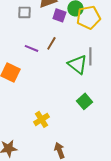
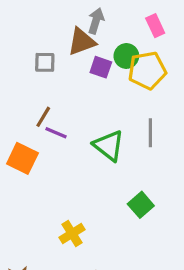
brown line: (51, 43) -> (43, 117), moved
purple line: (31, 48) -> (56, 133), moved
green triangle: (77, 64) -> (109, 146), moved

